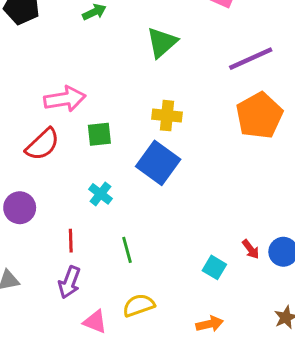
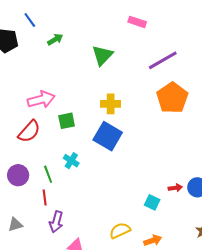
red line: (71, 241) -> (45, 197), moved
red arrow: (251, 249) -> (175, 188), turned -56
green line: (127, 250) -> (48, 174), moved
yellow semicircle: (139, 305) -> (120, 231), moved

